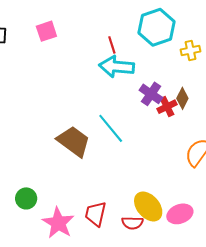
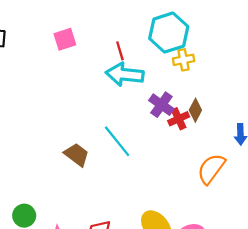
pink square: (46, 31) -> (65, 39), moved
yellow cross: (191, 51) -> (184, 60), moved
brown trapezoid: (74, 141) -> (77, 155), size x0.7

